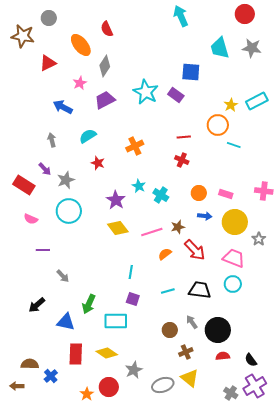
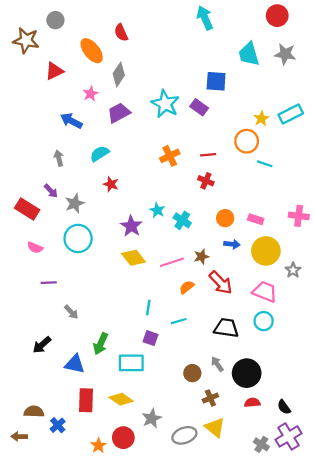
orange cross: (135, 146) -> (170, 156), moved
cyan line: (168, 291) -> (179, 321), moved

